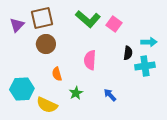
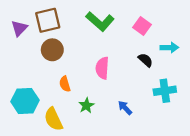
pink square: (114, 24) -> (142, 26), moved
black semicircle: (128, 53) -> (146, 60), turned -56
cyan cross: (145, 66) -> (165, 91), moved
yellow semicircle: (47, 105) -> (53, 119), turned 40

